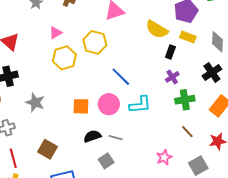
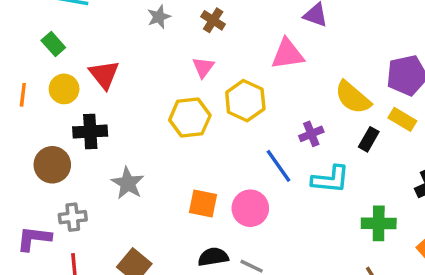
pink triangle: (56, 33) -> (203, 67), moved, turned -32
purple cross: (172, 77) -> (311, 134), moved
cyan L-shape: (140, 105) -> (330, 179), moved

